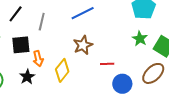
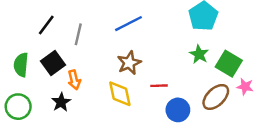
black square: (21, 45) -> (53, 63), turned -30
yellow diamond: (62, 70) -> (120, 94), moved, turned -50

